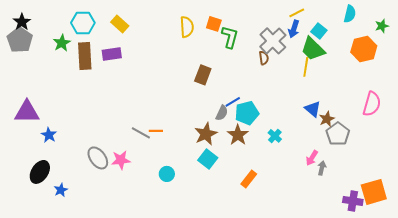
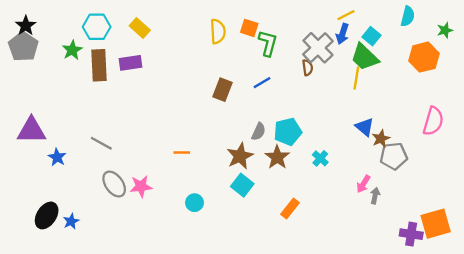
brown rectangle: (203, 75) -> (222, 90), moved
blue line: (233, 102) -> (262, 83), moved
gray line: (141, 133) -> (101, 143), moved
gray pentagon: (338, 134) -> (394, 156), turned 30
black ellipse: (40, 172) -> (47, 215), moved

